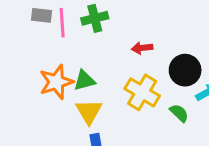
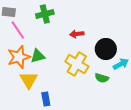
pink line: (62, 23) -> (18, 30), moved, turned -30
yellow triangle: (89, 112) -> (29, 80), moved
green semicircle: (179, 113) -> (102, 78), turned 152

